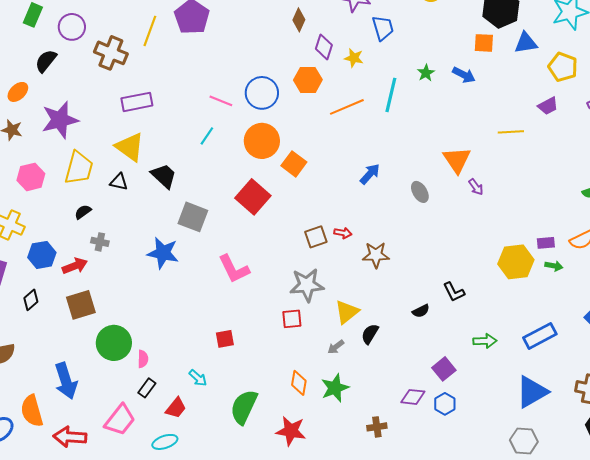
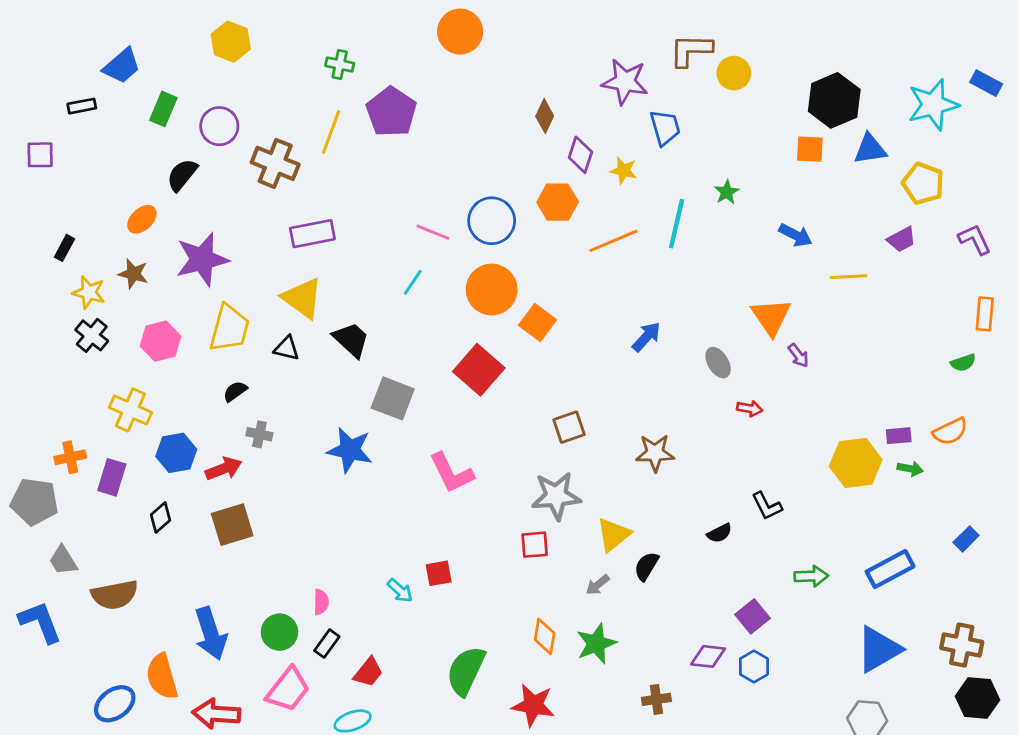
blue arrow: (464, 75) -> (795, 235), moved
red arrow: (343, 233) -> (750, 408), moved
green circle: (114, 343) -> (279, 632), moved, size x0.7
cyan arrow: (198, 378) -> (400, 591), moved

